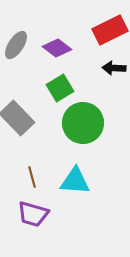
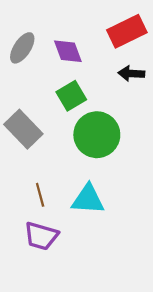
purple diamond: (57, 48) -> (68, 51), turned 32

